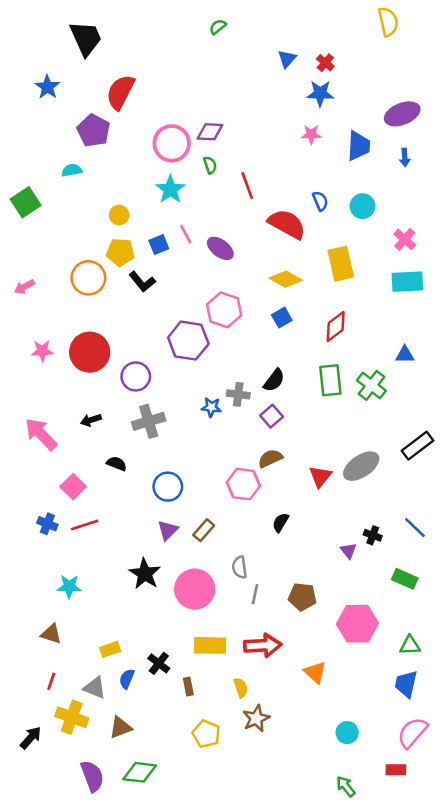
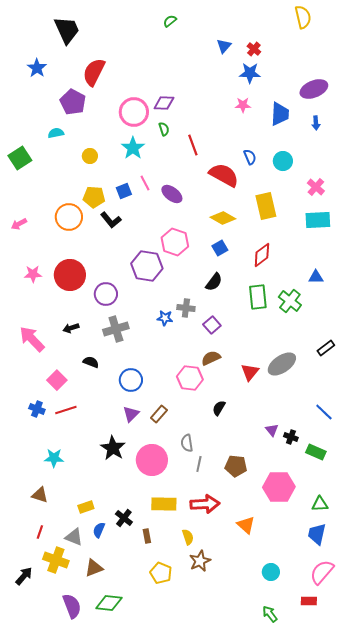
yellow circle: (119, 215) -> (90, 156), moved
black semicircle: (274, 380) -> (214, 282), moved
black rectangle: (418, 446) -> (326, 348), size x0.7
black cross: (373, 535) -> (291, 437), moved

